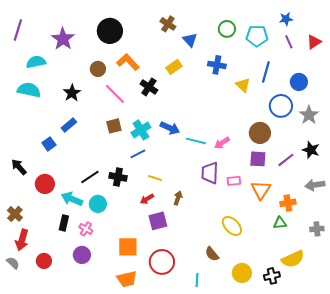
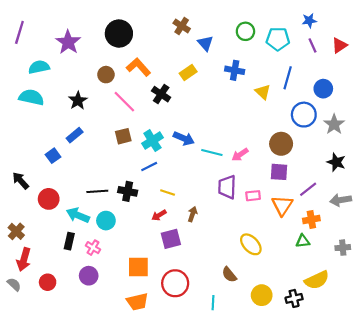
purple line: (286, 160) -> (308, 189), moved
black line: (90, 177) -> (97, 191), turned 30

